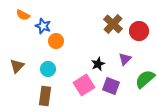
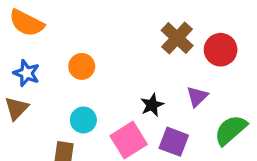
orange semicircle: (23, 15) -> (27, 23), size x1.5
blue star: (43, 26) -> (27, 73), moved
cyan circle: (48, 69) -> (83, 120), moved

